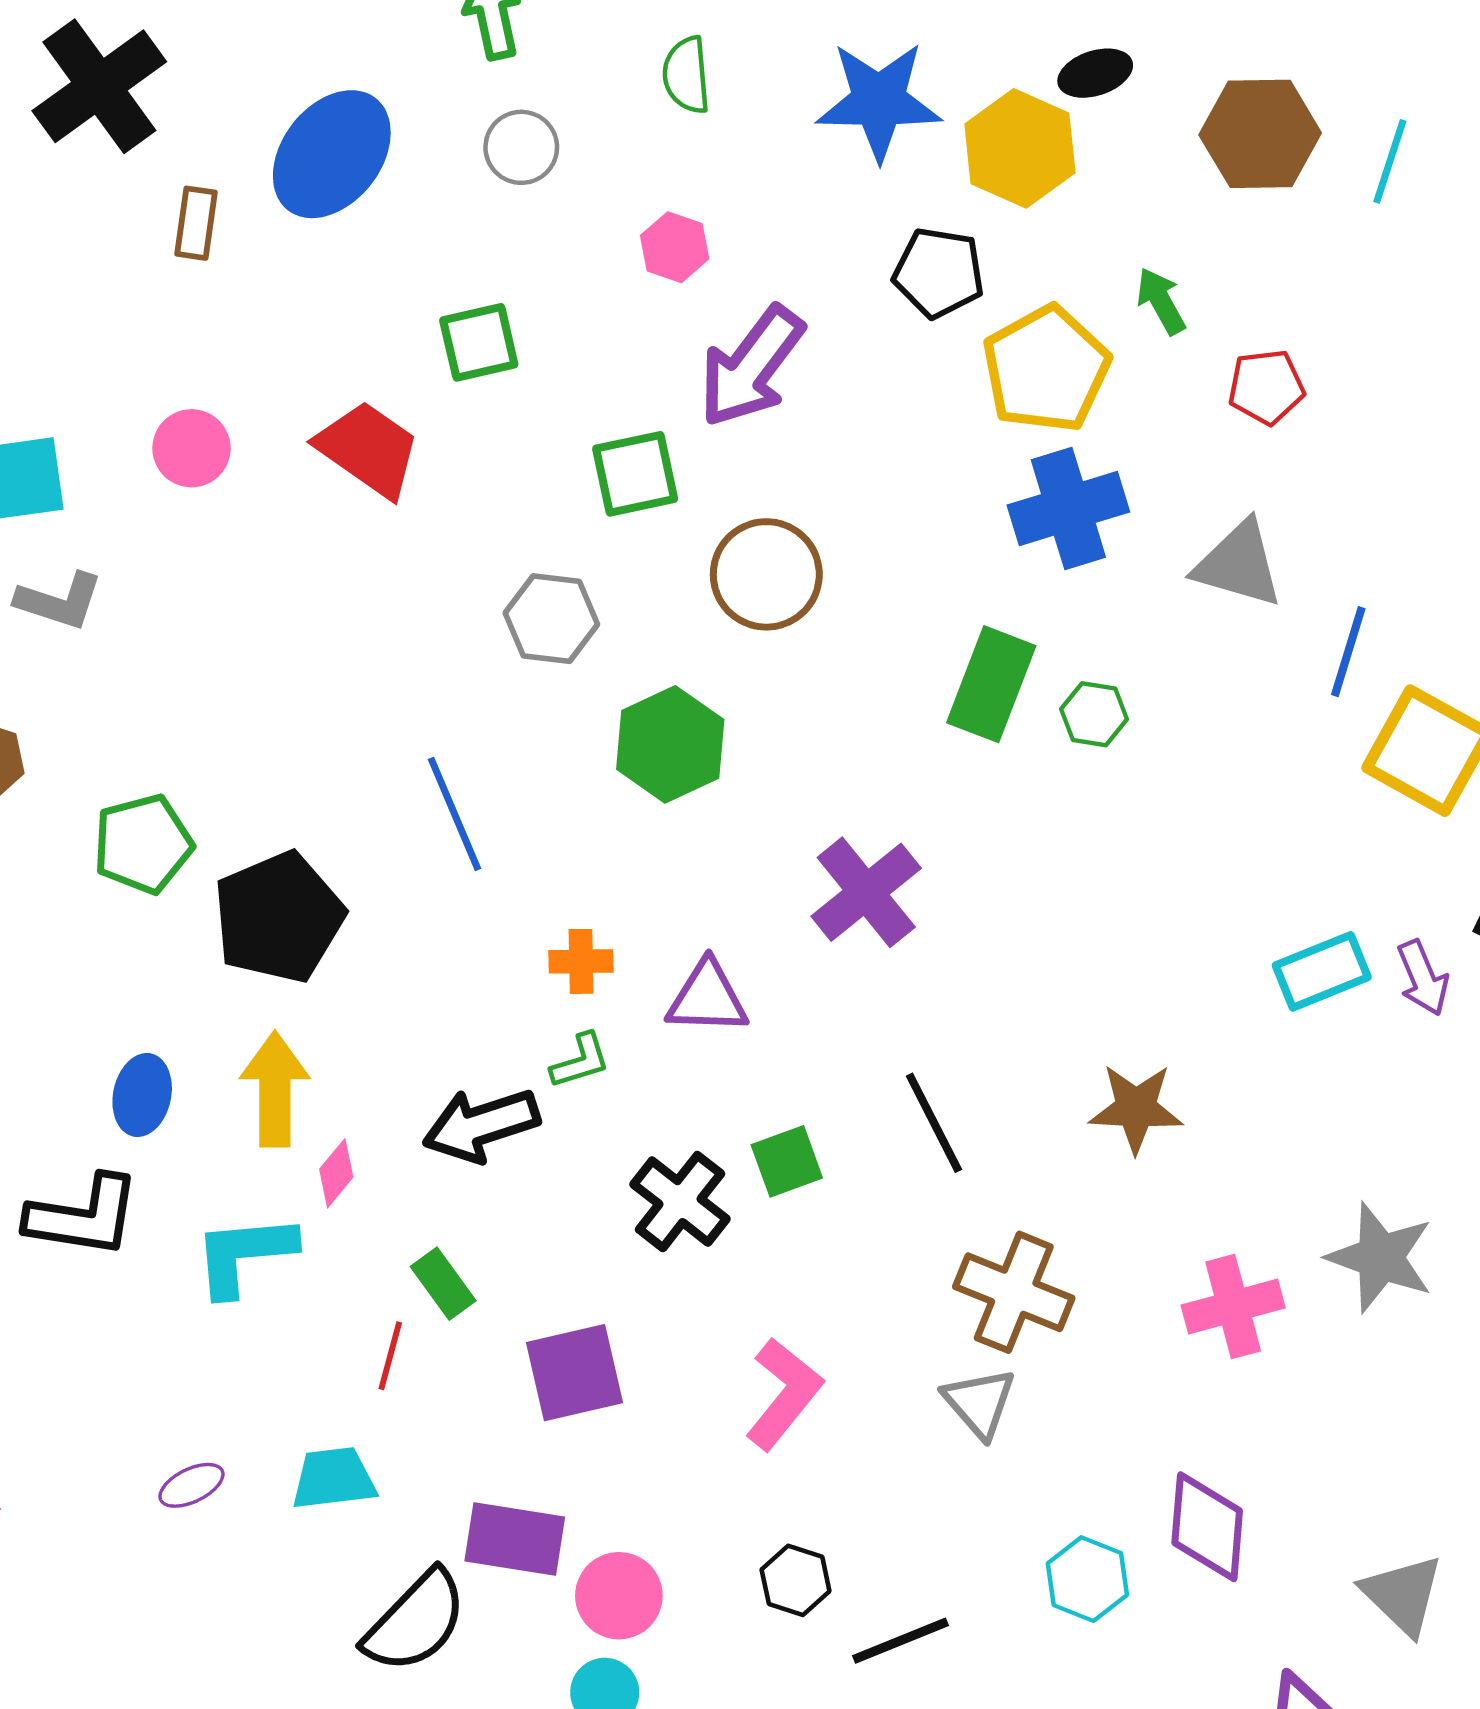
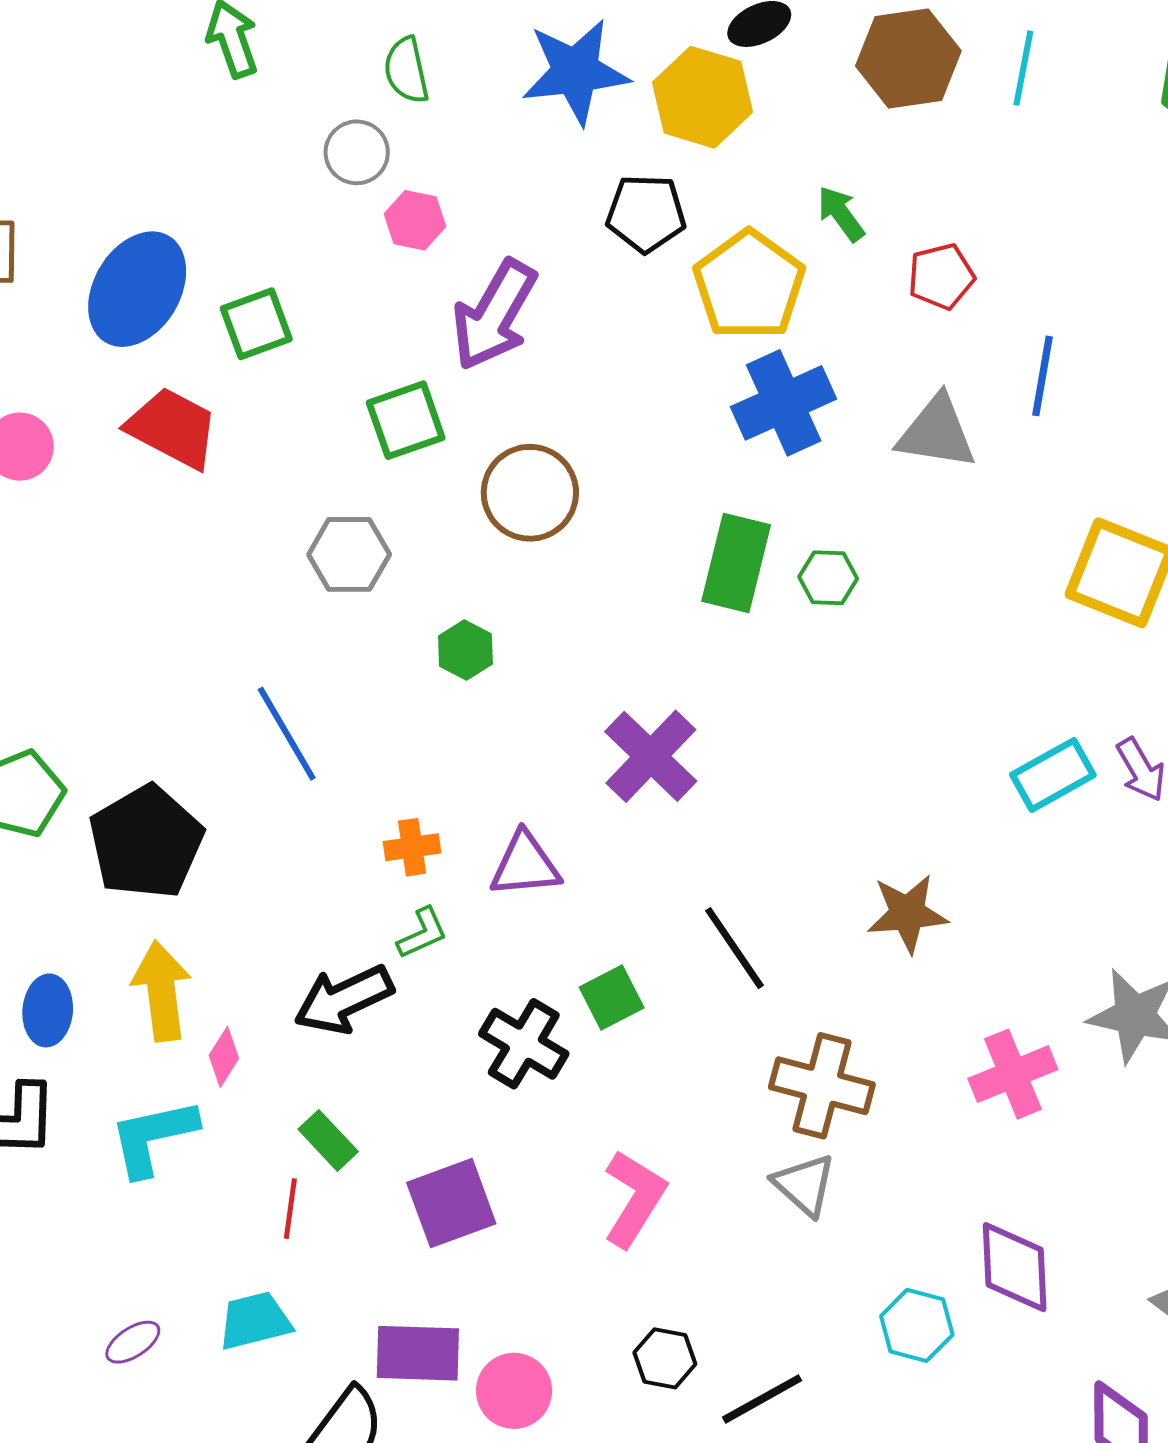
gray circle: (521, 147) -> (357, 152), moved
blue ellipse: (332, 154) -> (137, 289), moved
blue line: (1348, 652) -> (1042, 376), moved
green hexagon: (670, 744) -> (465, 650), size x0.6

